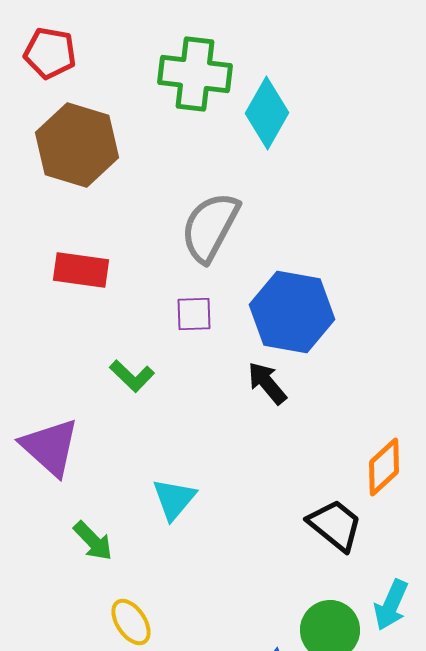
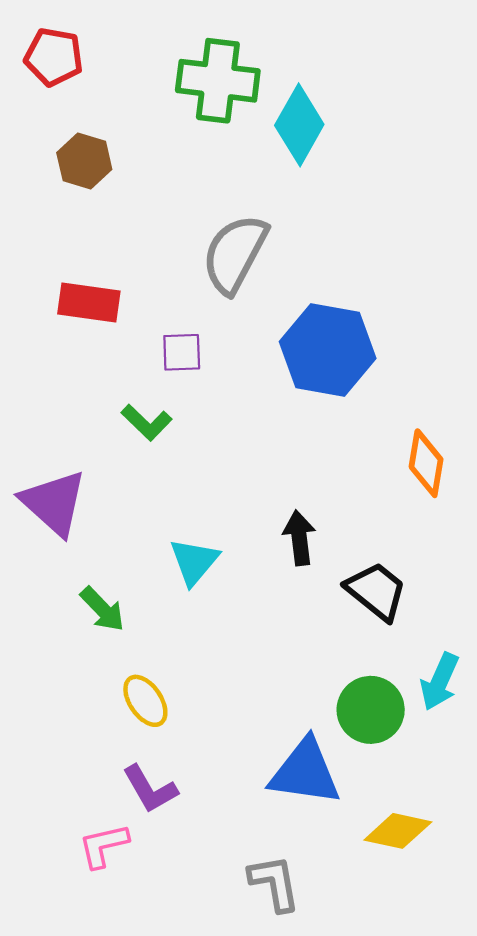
brown hexagon: (77, 145) -> (84, 161), size x0.6
purple square: (194, 314) -> (182, 352), moved
black arrow: (267, 383) -> (299, 538), moved, turned 33
orange diamond: (384, 467) -> (426, 463), moved, turned -38

